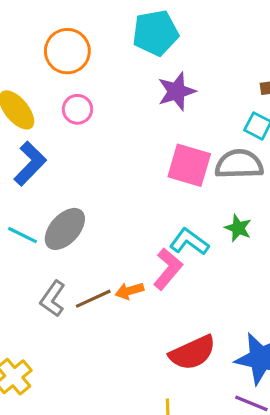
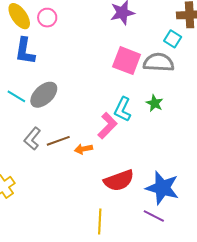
pink circle: (77, 109) -> (47, 18), moved
blue L-shape: (30, 164) -> (25, 51), turned 140
cyan L-shape: (189, 242) -> (123, 109), turned -105
orange arrow: (129, 291) -> (83, 149), moved

